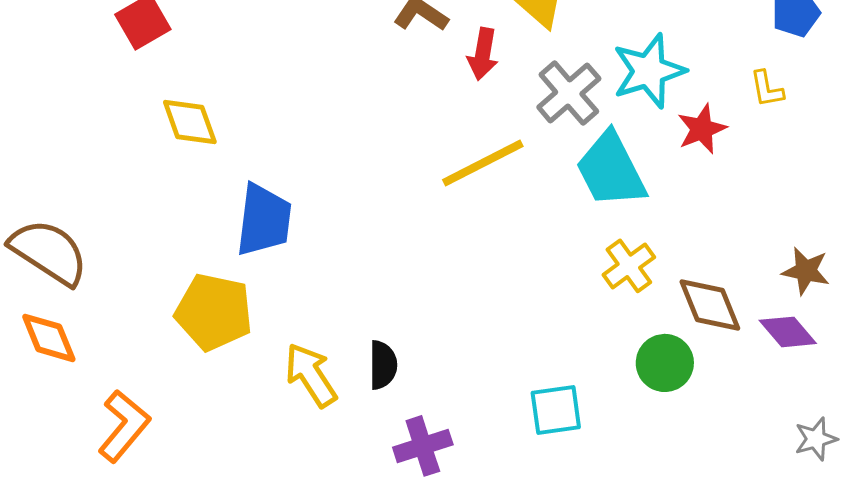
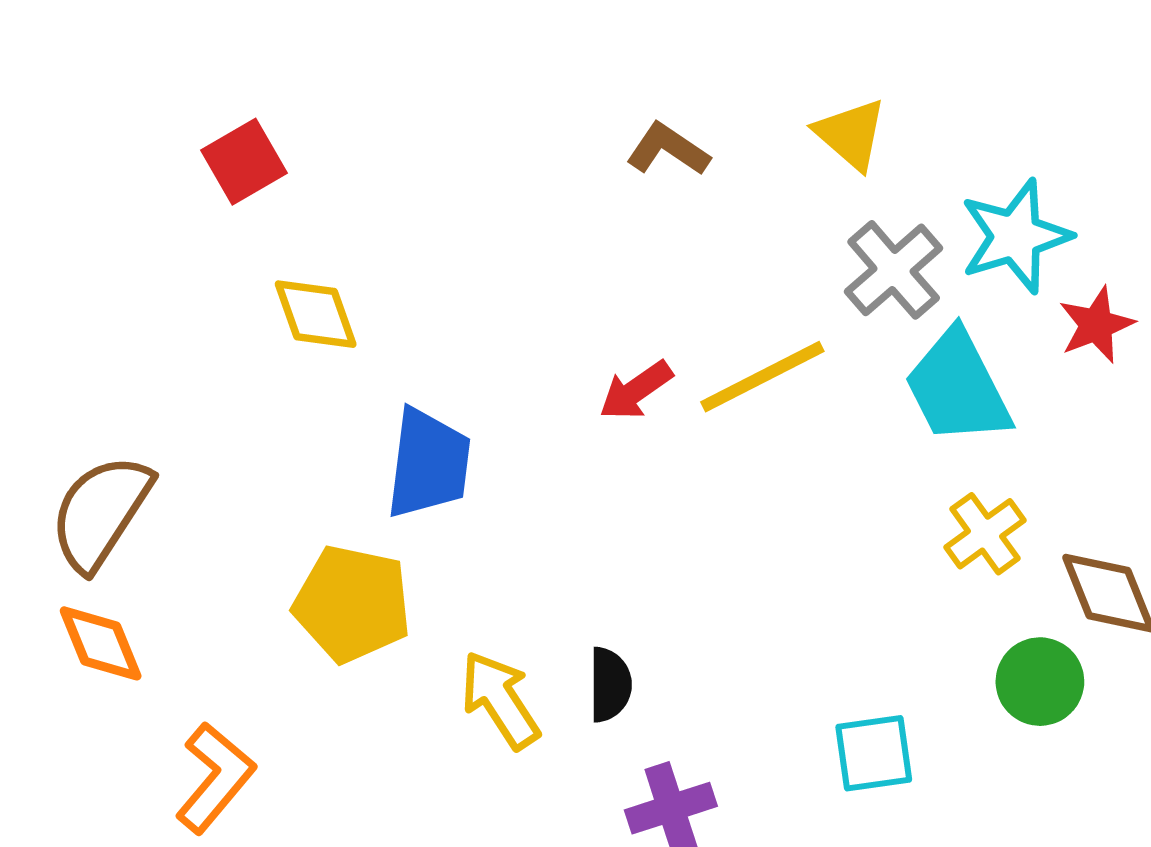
red arrow: (483, 54) -> (636, 390), moved, turned 45
brown semicircle: (49, 252) -> (101, 512), turned -90

